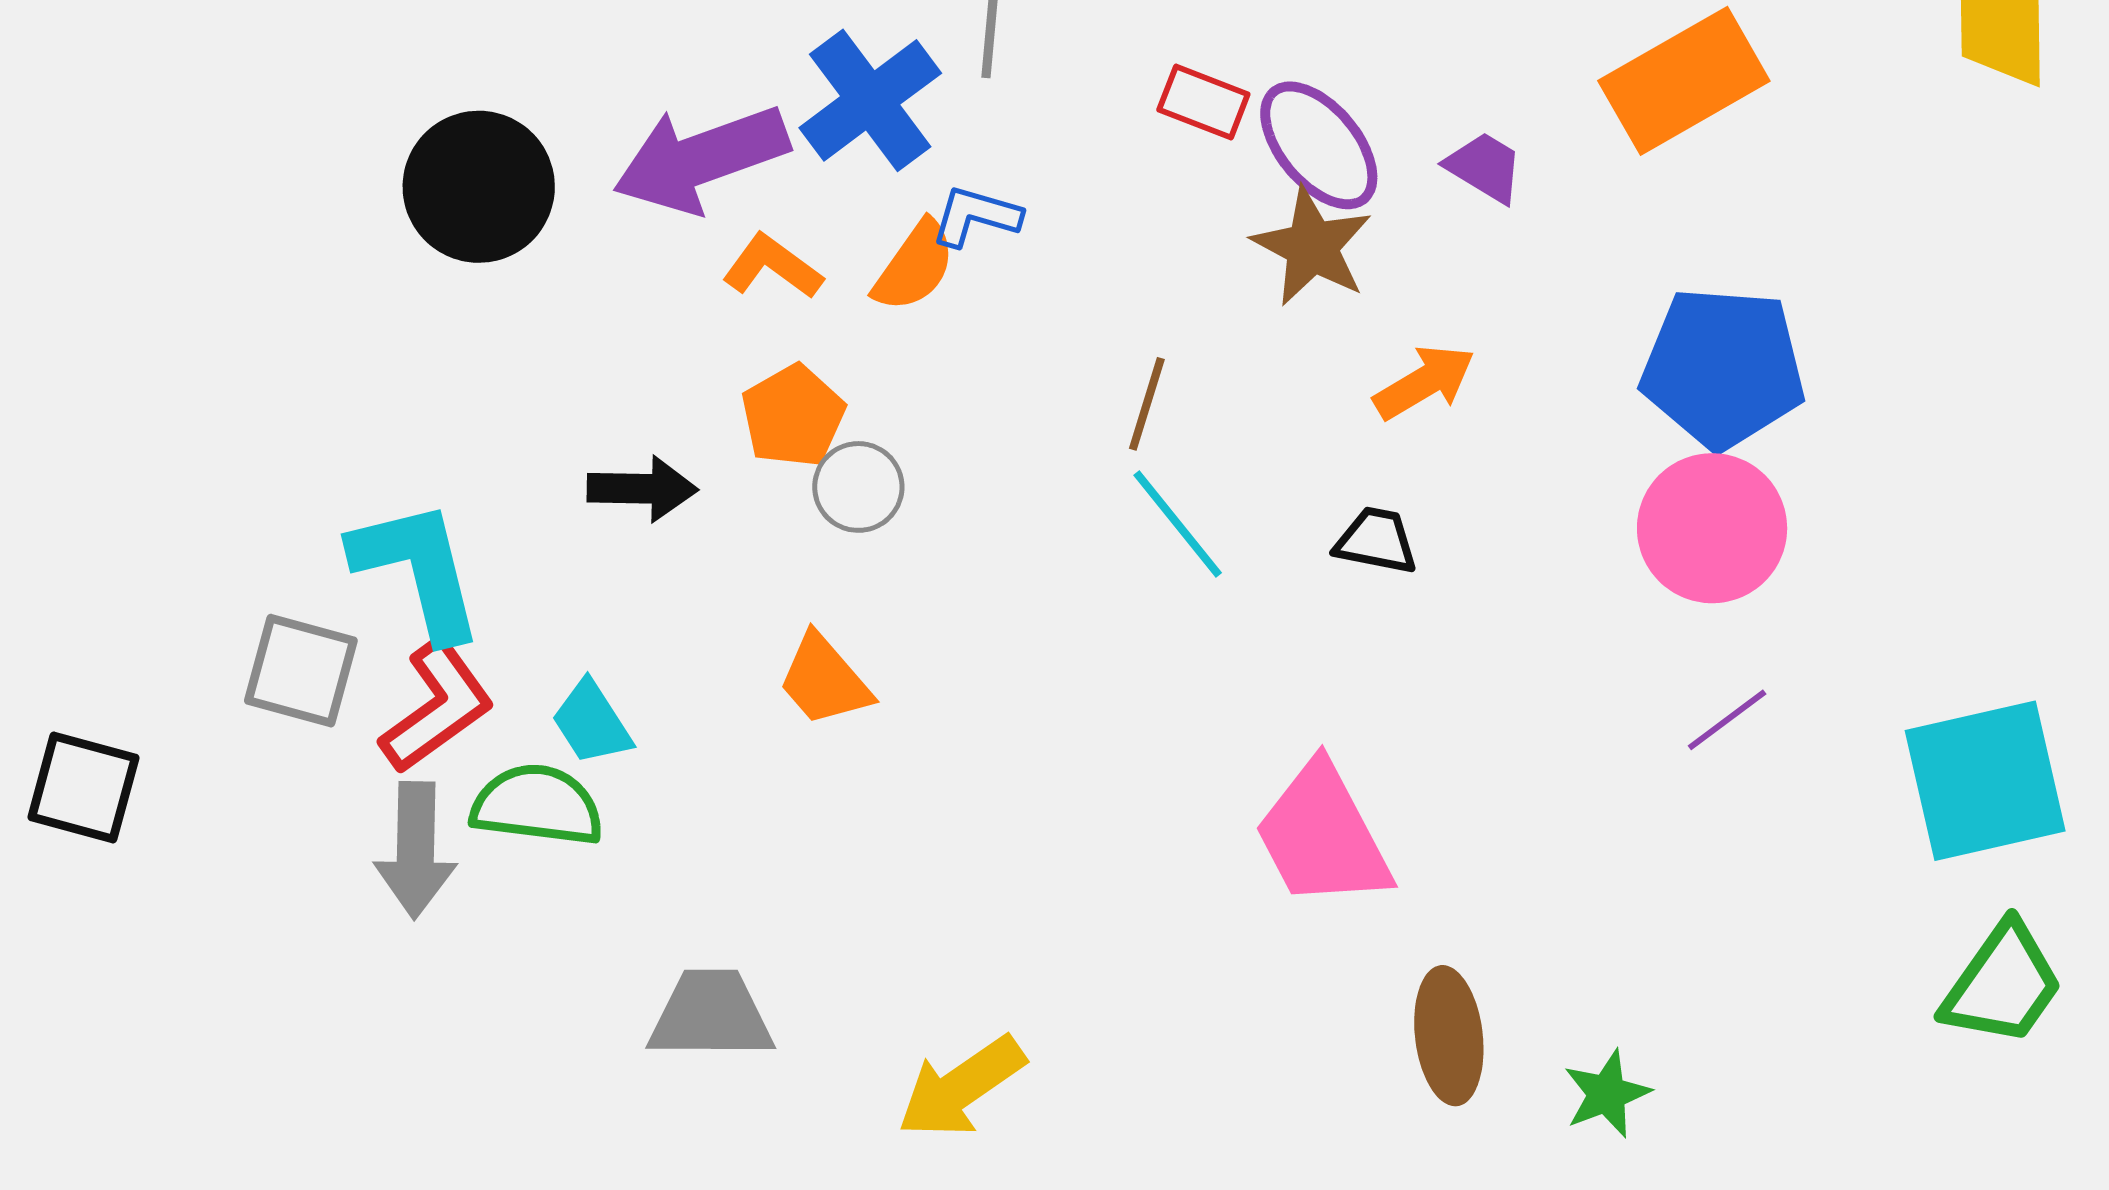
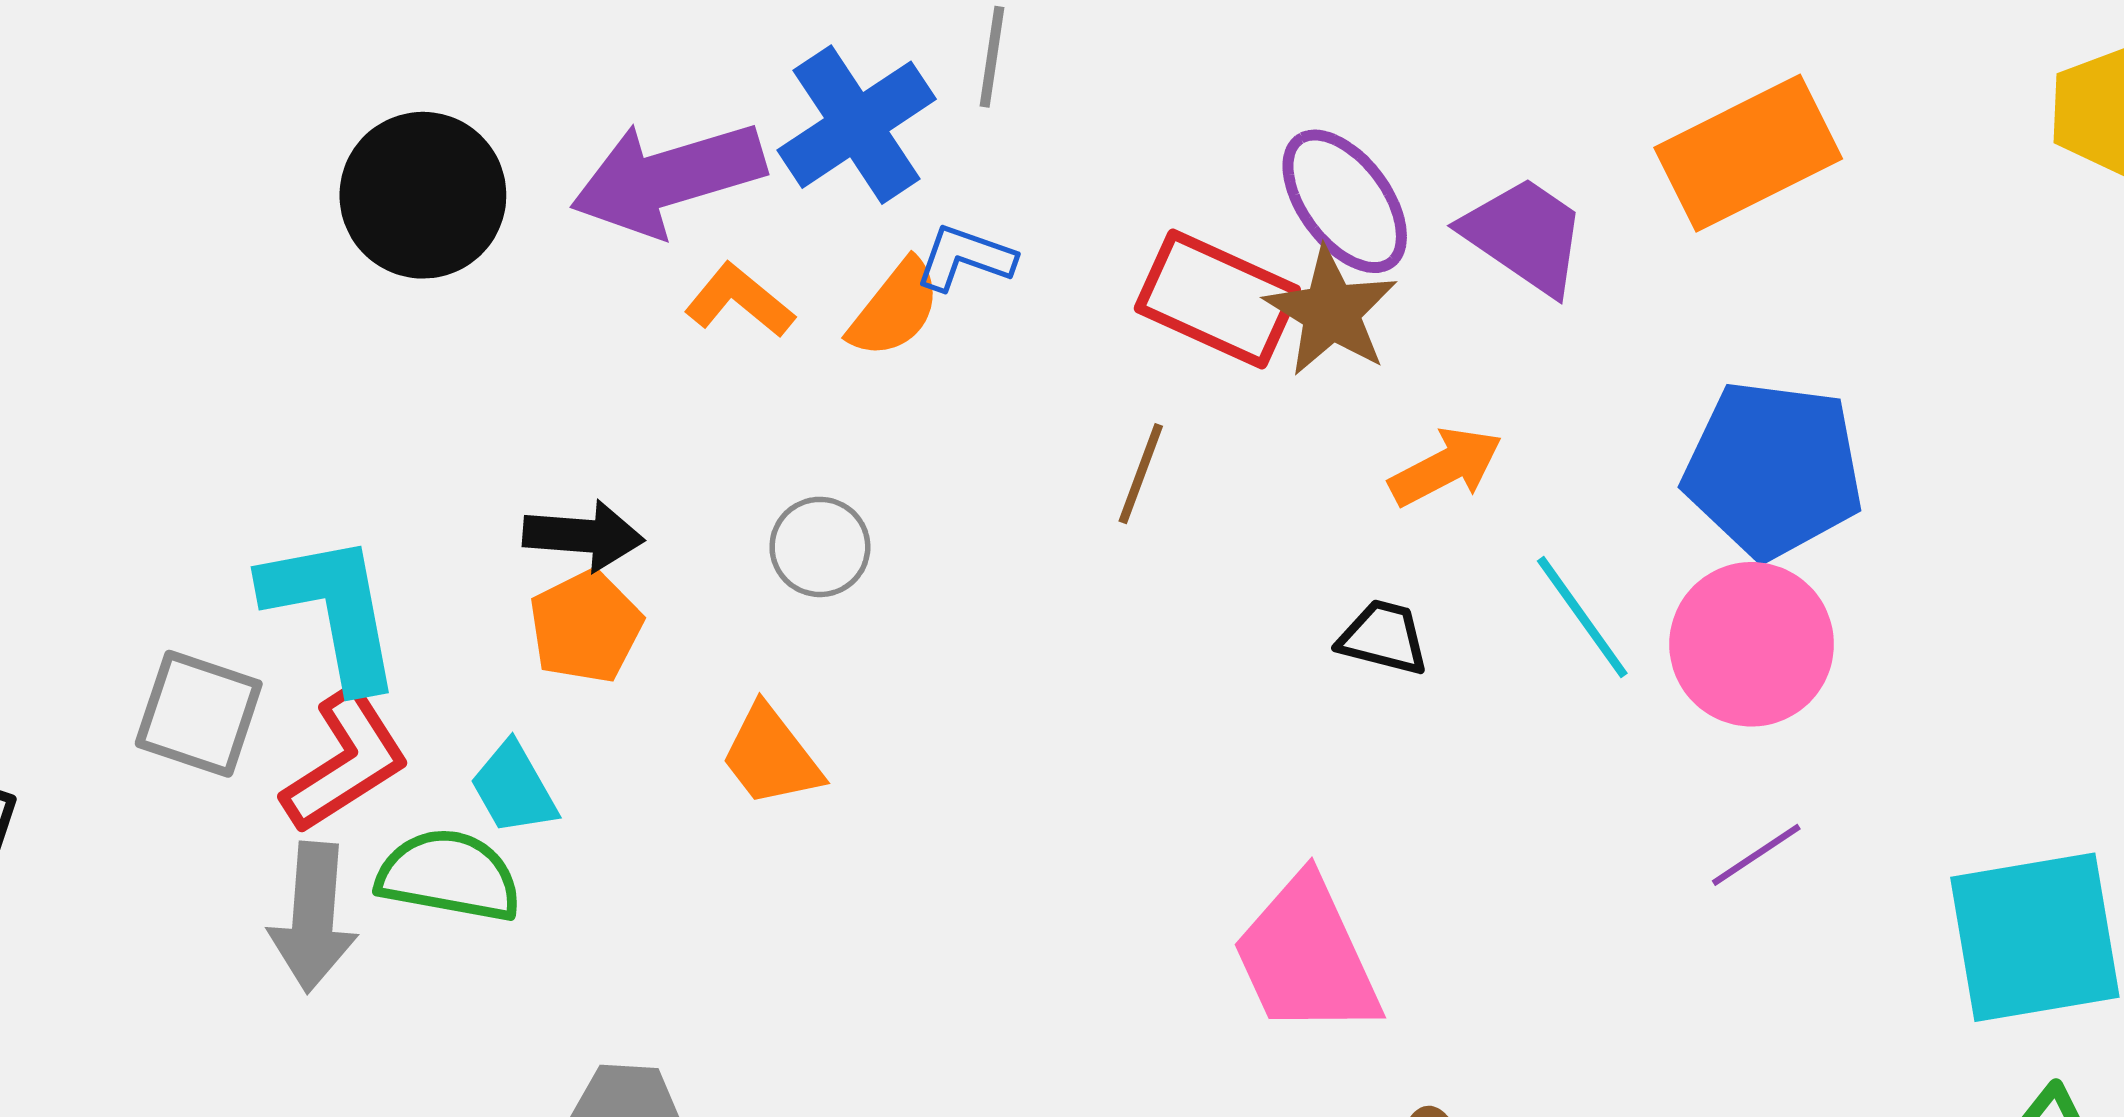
red rectangle: (1203, 102) -> (1217, 299), moved, size x1.6
purple trapezoid: (1485, 167) -> (1525, 235), size x1.5
orange pentagon: (793, 416) -> (586, 627), moved
cyan line: (1178, 524) -> (1582, 617), moved

